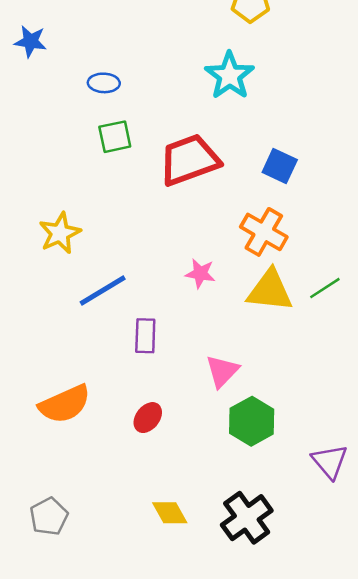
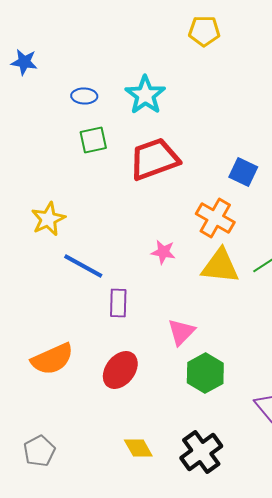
cyan star: (230, 76) -> (145, 95), moved
blue square: (280, 166) -> (243, 172), moved
blue line: (103, 291) -> (83, 266), turned 60
red ellipse: (148, 418) -> (120, 370), size x1.5

